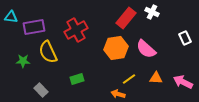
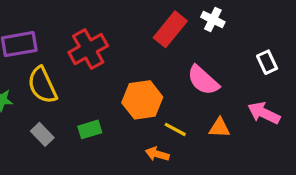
orange hexagon: (116, 48) -> (142, 100), moved
yellow line: (129, 79) -> (175, 129), turned 64
pink arrow: (183, 82) -> (264, 113), moved
gray rectangle: (41, 90) -> (42, 134), moved

